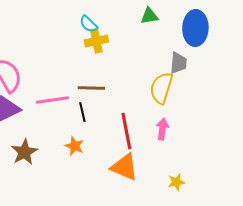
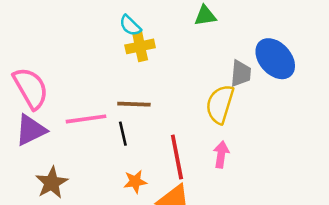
blue ellipse: (195, 28) -> (275, 59), moved, turned -44
orange star: (74, 146) -> (135, 182), moved, turned -30

